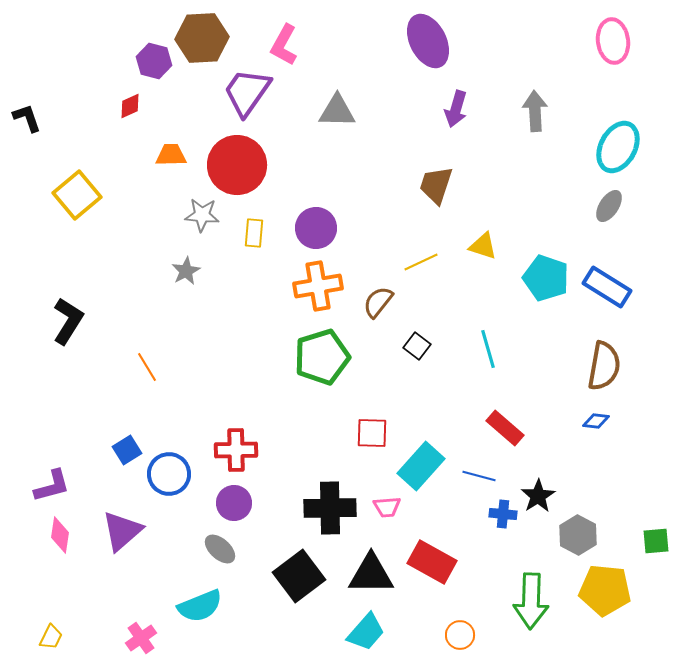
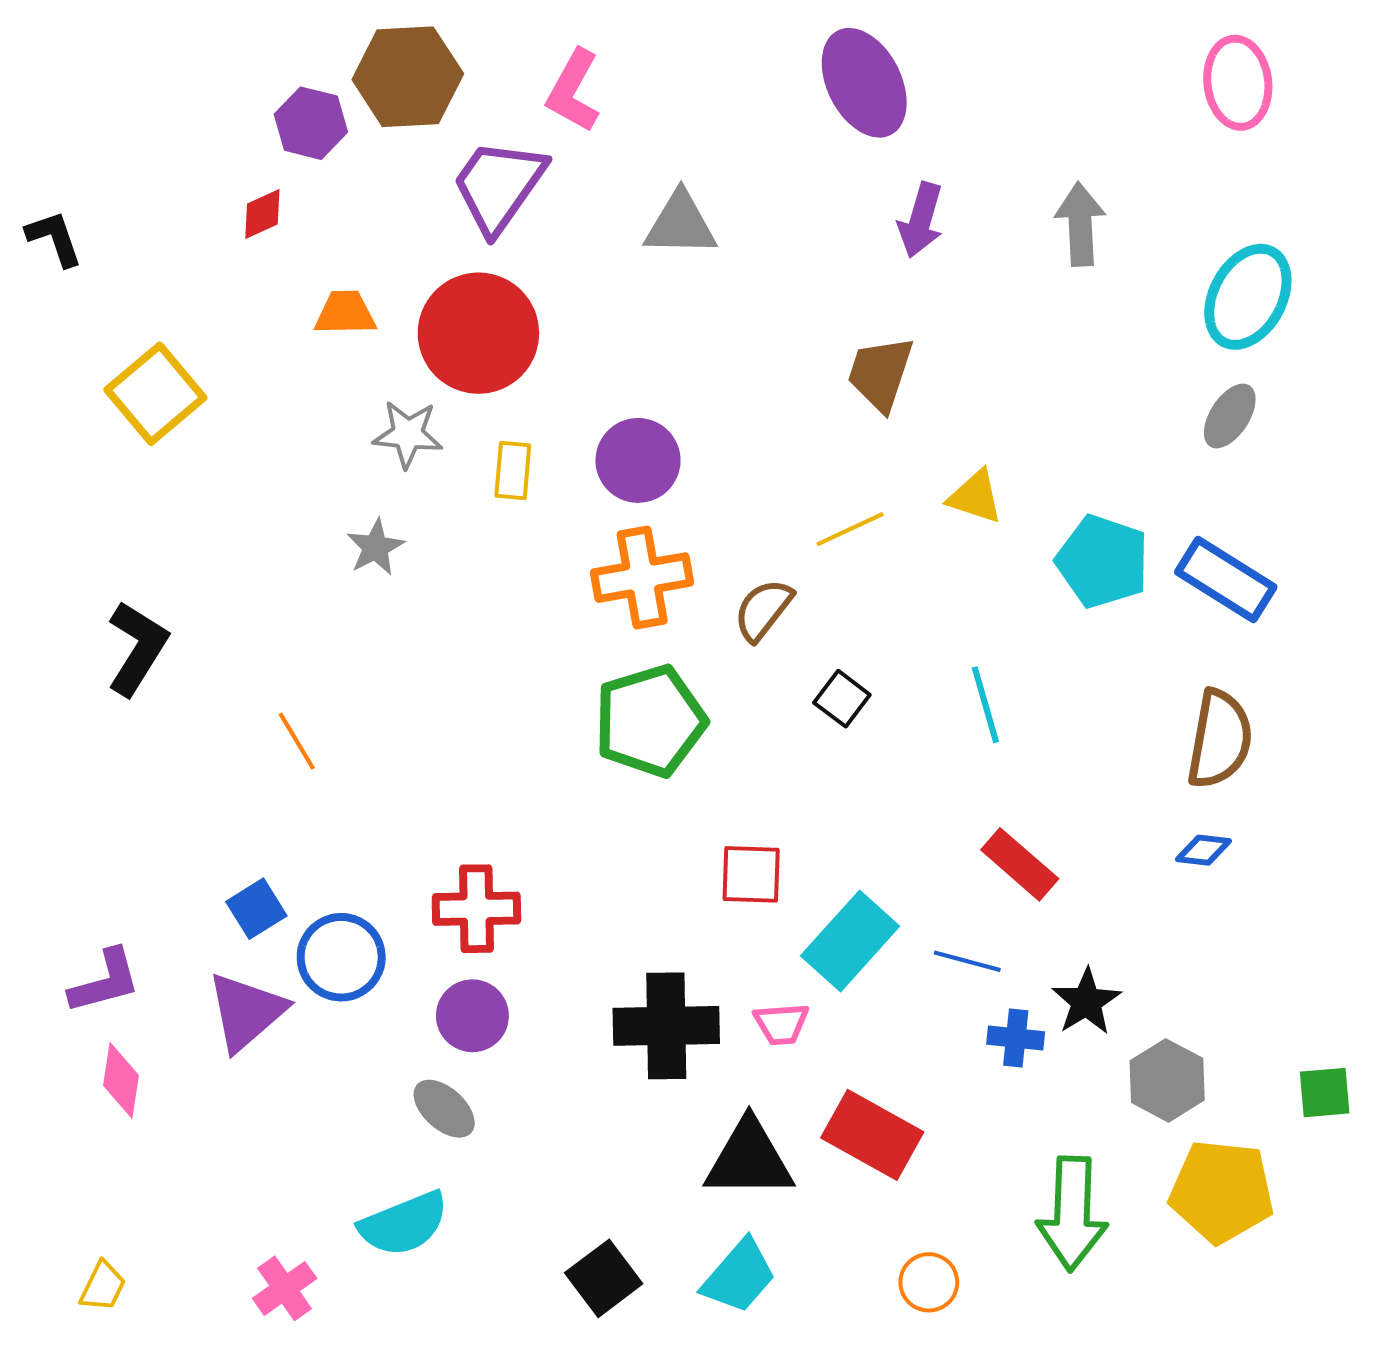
purple triangle: (122, 531) -> (246, 1012), moved
black square: (299, 576) -> (604, 1278), moved, size x0.7

